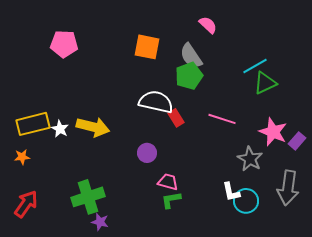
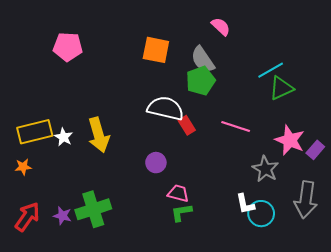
yellow arrow: (93, 127) -> (99, 135), turned 60
purple star: (100, 222) -> (62, 216), moved

